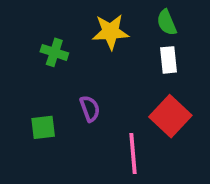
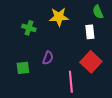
green semicircle: (167, 22) -> (98, 12), moved
purple semicircle: (90, 109) -> (48, 58), turned 40

